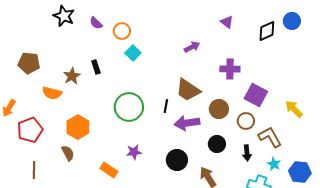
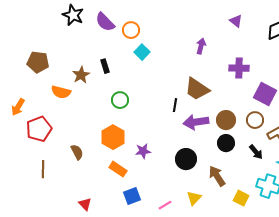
purple semicircle: (96, 23) -> (105, 22), size x1.5
purple arrow: (192, 47) -> (201, 46), turned -49
green circle: (129, 107) -> (120, 100), moved, size x0.6
brown circle: (219, 109) -> (226, 120), moved
orange hexagon: (78, 127) -> (113, 137), moved
black arrow: (247, 153) -> (256, 152), turned -35

